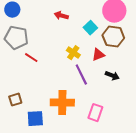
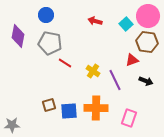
cyan square: (90, 28) -> (126, 24), moved
yellow cross: (73, 53) -> (93, 71), moved
blue square: (35, 119) -> (69, 111), moved

